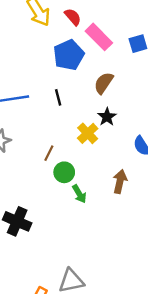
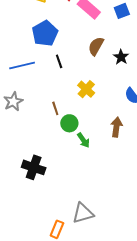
blue pentagon: (69, 55) -> (45, 33), moved
black star: (107, 117) -> (121, 57), moved
brown line: (49, 153) -> (55, 108), turned -40

